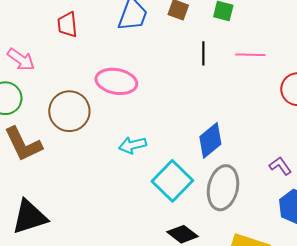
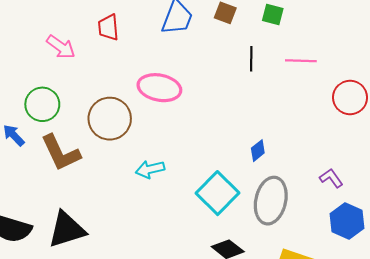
pink arrow: (21, 59) -> (61, 47), moved
blue diamond: (210, 140) -> (258, 151), size x0.6
cyan arrow: (133, 145) -> (150, 169), moved

